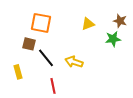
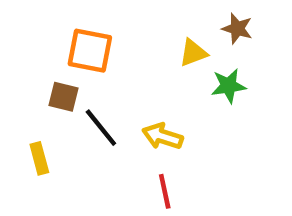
brown star: (120, 21) -> (237, 29), moved
green star: (113, 39) -> (228, 86), moved
red line: (53, 86) -> (165, 191), moved

